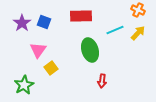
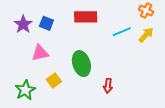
pink triangle: (38, 50) -> (40, 53), turned 42
green ellipse: (90, 50) -> (81, 64), moved
yellow square: (51, 68) -> (54, 80), moved

